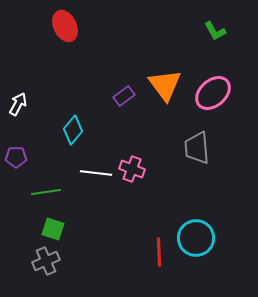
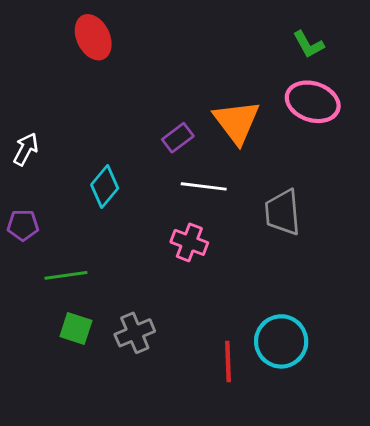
pink ellipse: (213, 93) -> (313, 102), moved, turned 60
white line: (96, 173) -> (204, 186), moved
gray cross: (46, 261) -> (135, 333), moved

